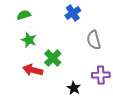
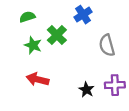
green cross: (53, 58) -> (57, 35), moved
black star: (74, 88) -> (86, 90), moved

